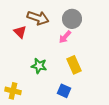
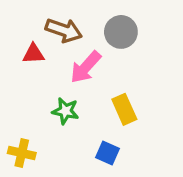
red triangle: (20, 32) -> (33, 54), turned -48
pink arrow: (65, 37) -> (86, 67), moved, size x1.5

